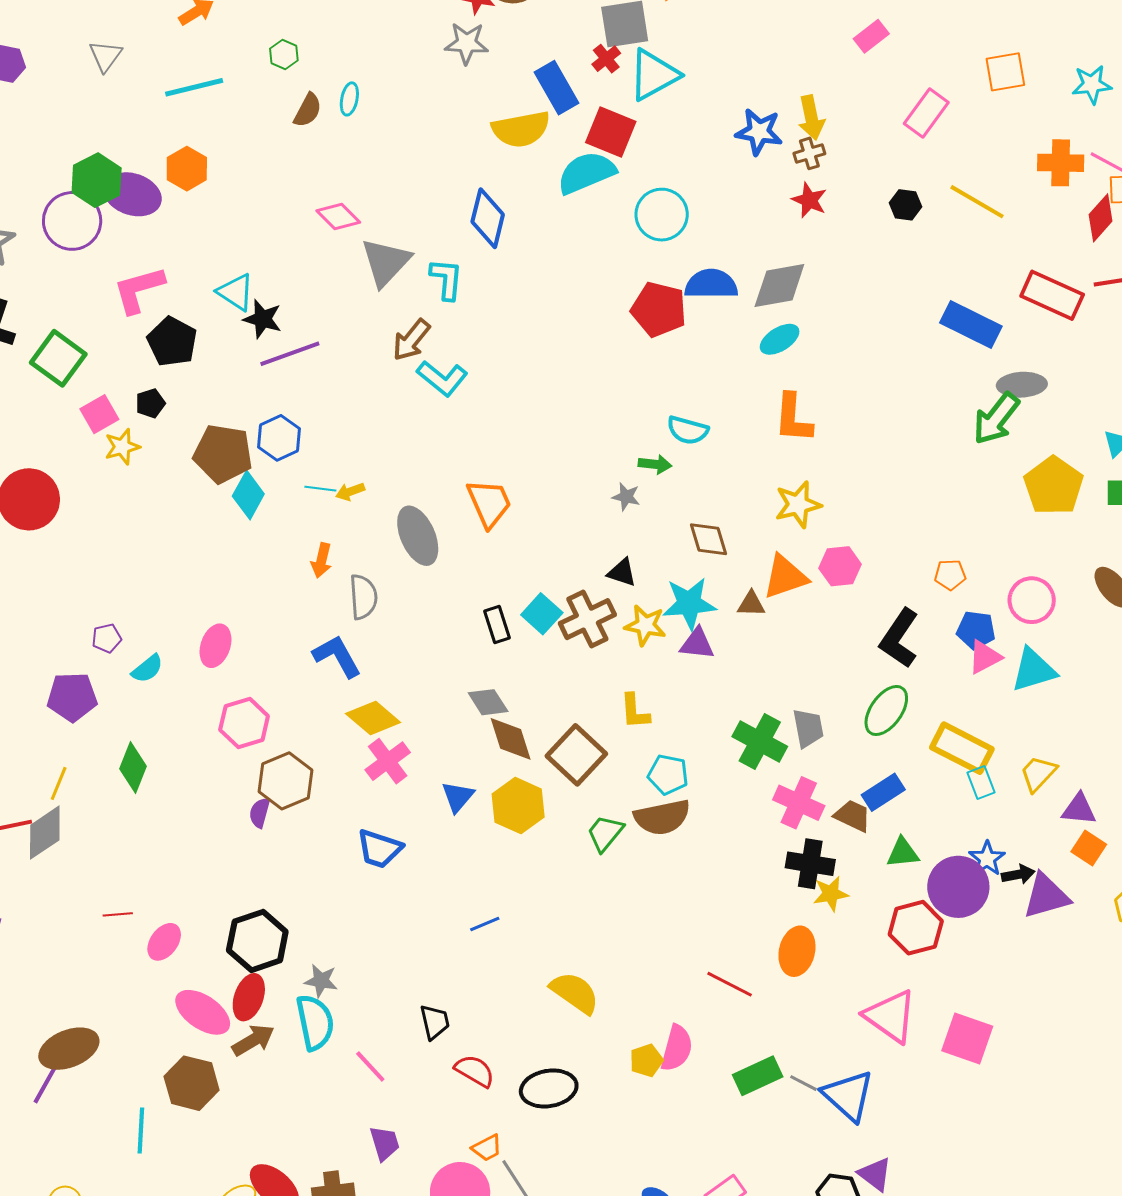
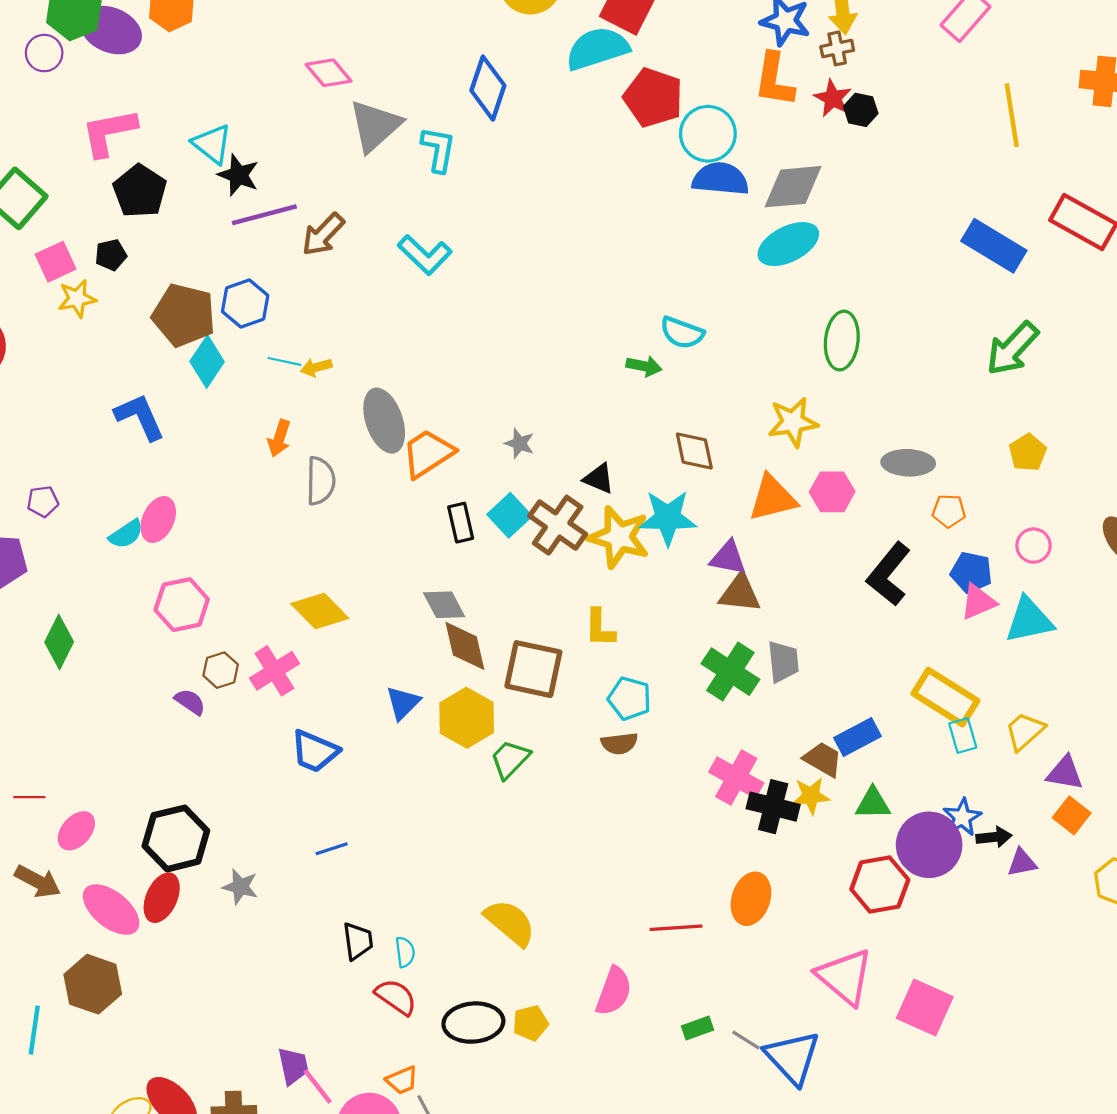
yellow line: (977, 202) -> (1012, 115), turned 46
black hexagon: (906, 205) -> (861, 110), moved
cyan circle: (662, 215) -> (708, 134), moved
purple circle: (72, 221) -> (44, 53), size x0.6
red pentagon: (659, 309) -> (653, 98), moved
cyan ellipse: (780, 339) -> (788, 244), size x1.4
brown arrow: (411, 340) -> (323, 234), moved
gray ellipse: (1022, 385) -> (908, 463), moved
orange L-shape: (793, 418) -> (774, 80), moved
yellow pentagon: (1053, 486) -> (1028, 453), moved, size x0.6
gray star: (626, 497) -> (519, 443), moved
orange trapezoid: (489, 503) -> (428, 453), moved, turned -104
pink circle: (1032, 600) -> (1034, 546), size x0.7
brown triangle: (751, 604) -> (740, 593), moved, size x1.4
brown cross: (587, 619) -> (558, 525), turned -34
yellow star: (645, 625) -> (619, 537), size x1.4
purple triangle: (697, 644) -> (728, 558), moved
blue L-shape: (337, 656) -> (140, 417), moved
cyan semicircle: (147, 669) -> (126, 534), moved
green ellipse: (886, 711) -> (842, 341), moved, turned -34
brown square: (576, 755) -> (533, 669), turned -36
pink cross: (388, 761) -> (274, 671), moved
brown hexagon: (285, 781) -> (221, 670), size x0.6
pink cross: (799, 803) -> (736, 777), moved
purple semicircle: (260, 813) -> (190, 702), turned 104
brown semicircle: (662, 817) -> (619, 743), size x0.6
green trapezoid: (605, 833) -> (510, 759), moved
yellow star: (831, 894) -> (811, 796), moved
purple triangle: (1046, 896) -> (1022, 863), size x0.6
blue line: (485, 924) -> (332, 849), moved
red line: (730, 984) -> (676, 928), turned -36
cyan semicircle: (315, 1022) -> (405, 952), moved, size x0.5
brown arrow: (253, 1040) -> (38, 881), moved, turned 54
yellow pentagon: (646, 1060) -> (530, 1023), moved
pink line: (370, 1067) -> (318, 1086), moved
green rectangle: (758, 1076) -> (698, 1028), size x0.6

